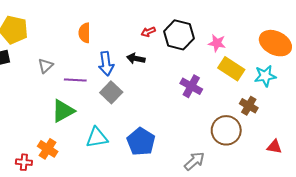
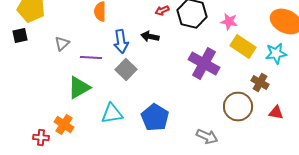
purple cross: (191, 86) -> (204, 64), size x1.4
red triangle: (274, 147) -> (276, 112), moved
gray arrow: (194, 161) -> (207, 136), turned 65

